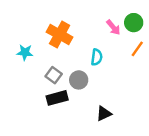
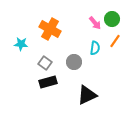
cyan semicircle: (97, 57) -> (95, 48), moved
gray circle: (79, 80) -> (74, 62), moved
black triangle: (104, 113) -> (87, 95), size x1.5

